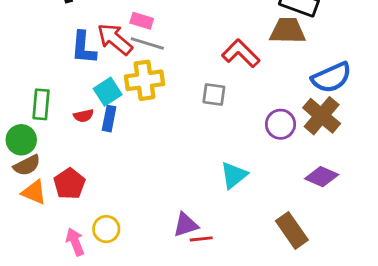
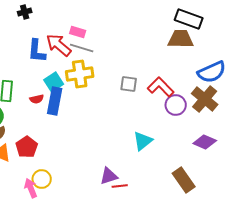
red L-shape: (241, 53) -> (161, 87), moved
blue rectangle: (109, 119) -> (55, 101), size x1.5
yellow circle: (106, 229) -> (42, 179), moved

